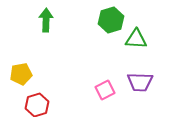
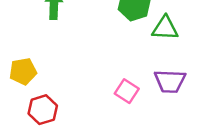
pink square: (105, 90) -> (127, 91), turned -30

